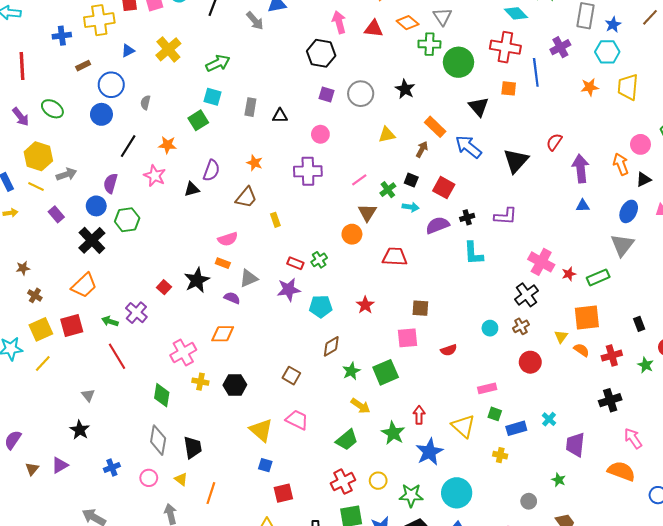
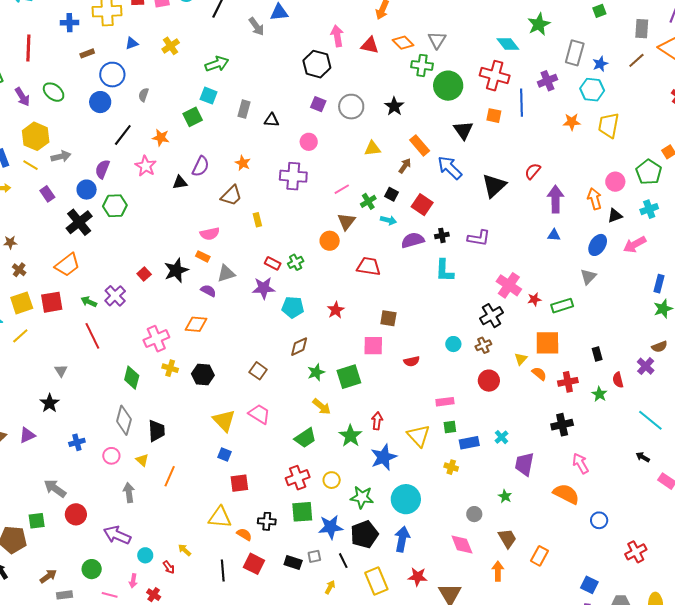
yellow cross: (168, 49) -> (171, 46), size x0.7
gray triangle: (622, 245) -> (588, 277), size x0.7
green square: (495, 414) -> (450, 427), turned -32

